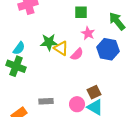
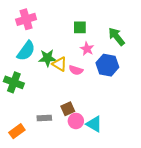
cyan semicircle: (19, 48) -> (26, 51), moved, size x1.5
pink semicircle: (77, 54) -> (76, 70), turned 64
brown square: (94, 92) -> (68, 109), moved

